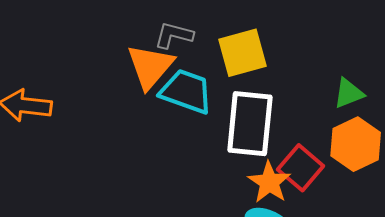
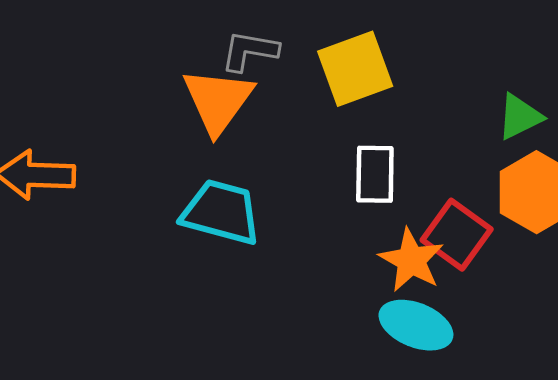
cyan trapezoid: (186, 91) -> (221, 212), moved
white rectangle: (250, 124) -> (375, 174), size x0.6

